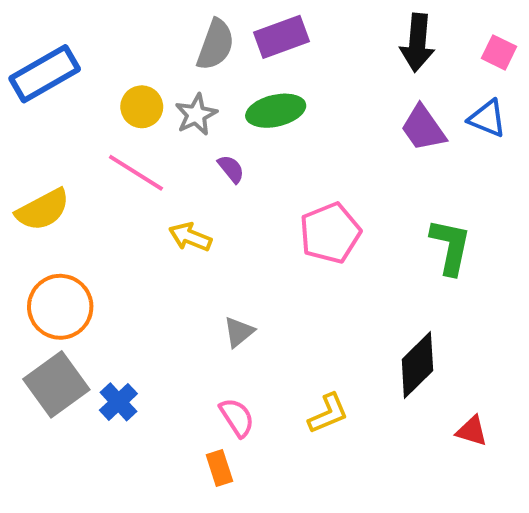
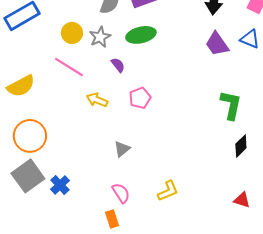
pink pentagon: (330, 233) -> (140, 98), moved, size x0.7
black diamond: (417, 365) -> (241, 146), moved, size x0.7

